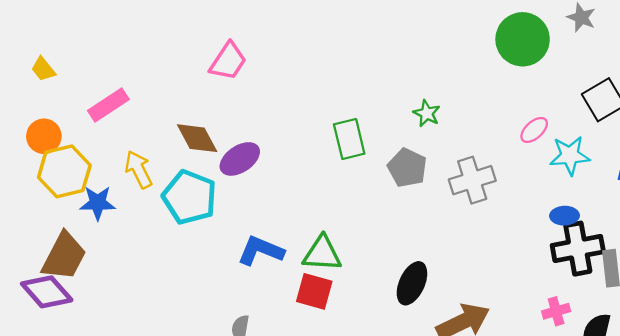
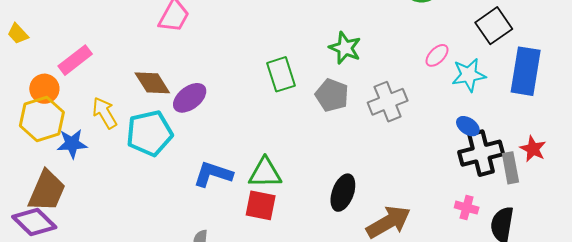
green star: (427, 113) -> (345, 48), size x1.4
orange circle: (44, 136) -> (44, 89), moved
cyan pentagon: (189, 197) -> (149, 133), turned -30
blue ellipse: (565, 216) -> (468, 126), turned 40
pink cross: (556, 311) -> (467, 208), turned 35

